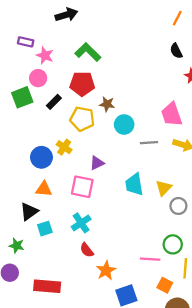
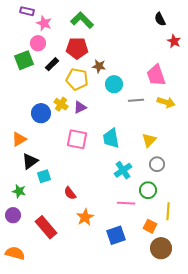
purple triangle: (97, 163) -> (80, 107), moved
cyan trapezoid: (134, 184) -> (111, 138), moved
orange triangle: (44, 189) -> (19, 139), moved, turned -35
gray circle: (178, 206) -> (157, 164), moved
cyan cross: (81, 223) -> (123, 170), moved
green circle: (173, 244) -> (148, 190), moved
red semicircle: (87, 250) -> (70, 193), moved
pink line: (150, 259) -> (126, 203), moved
orange star: (106, 270) -> (85, 217), moved
red rectangle: (47, 286) -> (46, 227), turned 45

